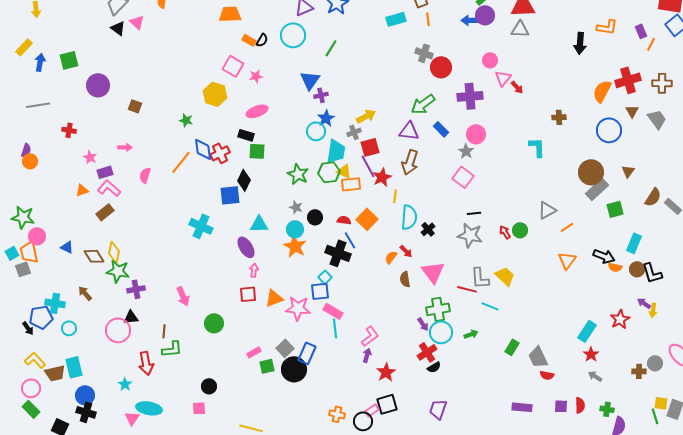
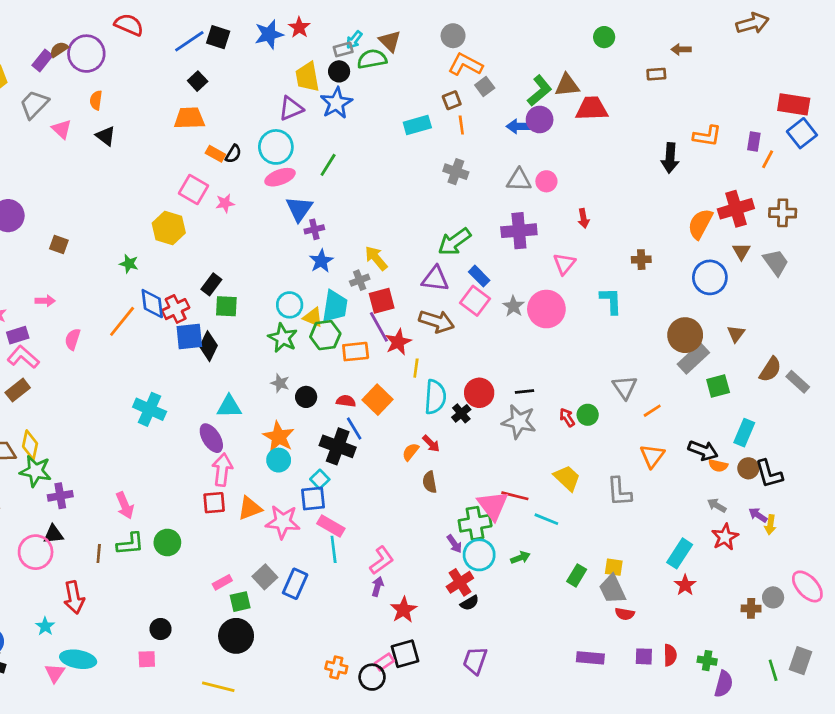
black triangle: (118, 28) -> (106, 136), moved
gray triangle: (520, 29) -> (519, 180), moved
purple rectangle: (641, 31) -> (754, 141), turned 32
red circle: (441, 67) -> (479, 393), moved
pink triangle: (503, 78) -> (564, 264), moved
red arrow: (517, 87) -> (584, 218), turned 32
pink ellipse: (257, 111) -> (280, 177), moved
yellow arrow: (366, 116) -> (376, 258), turned -102
cyan circle: (316, 131) -> (290, 305), moved
pink circle: (476, 134) -> (546, 309), moved, size x1.4
black rectangle: (246, 135) -> (211, 284), turned -70
brown arrow: (410, 162) -> (437, 321), turned -90
yellow triangle: (344, 171) -> (313, 317), moved
pink square: (463, 177) -> (475, 301), moved
blue square: (230, 195) -> (189, 336), moved
gray triangle: (547, 210) -> (625, 387), turned -36
cyan circle: (295, 229) -> (279, 460), moved
pink arrow: (254, 270) -> (222, 470), size x1.6
pink triangle: (433, 272) -> (493, 505), moved
gray L-shape: (480, 278) -> (619, 492), moved
green L-shape: (172, 349) -> (130, 544), moved
black circle: (294, 369) -> (236, 636), moved
gray arrow: (595, 376) -> (717, 505), moved
yellow square: (661, 403) -> (614, 567), moved

